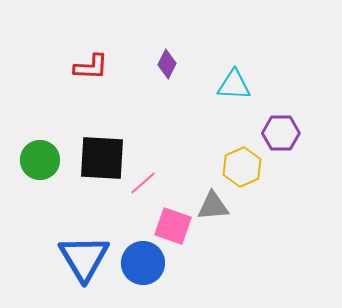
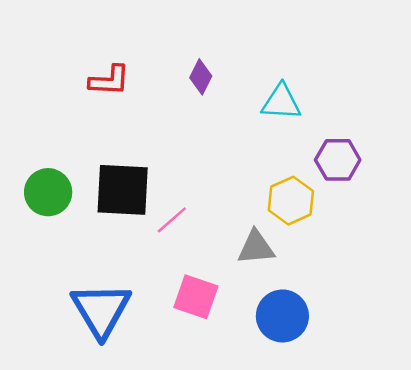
pink square: (173, 226) -> (196, 297), moved
blue circle: (143, 263) -> (282, 316), moved

